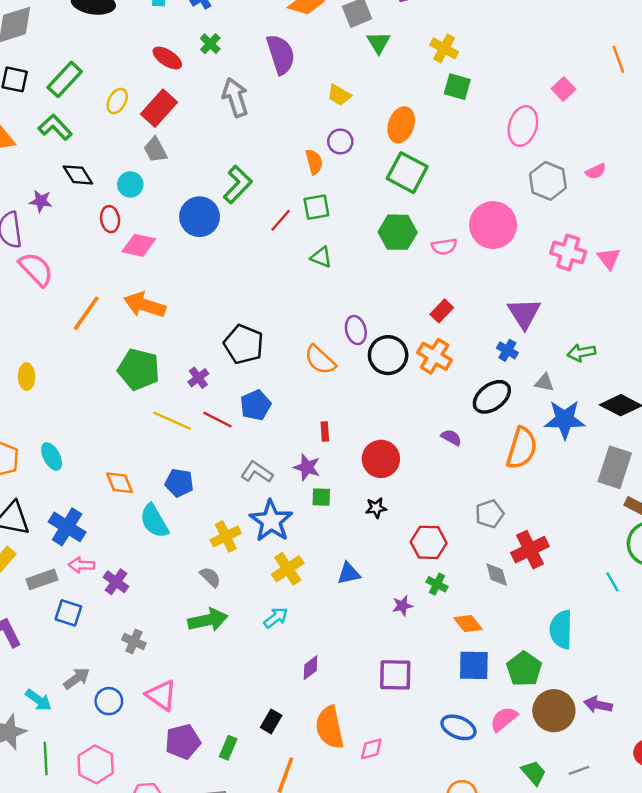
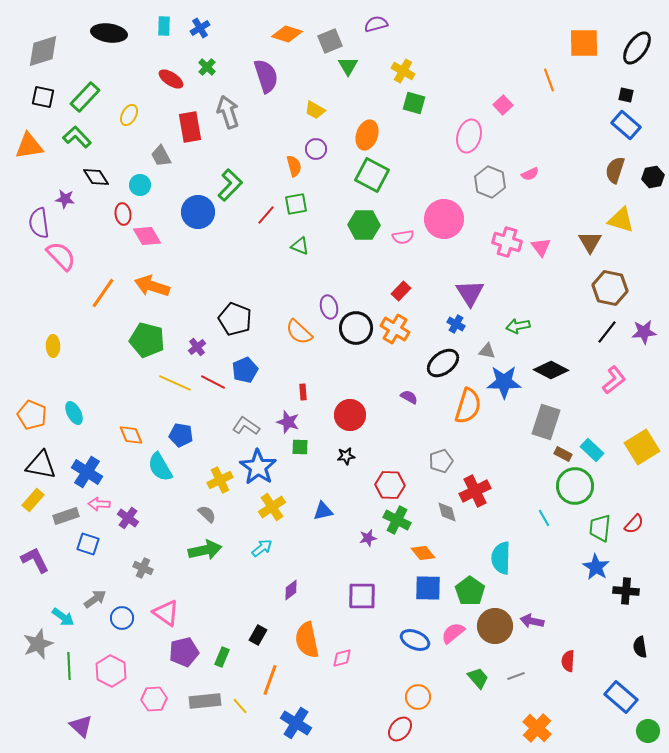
red rectangle: (159, 108) -> (190, 127), moved, turned -52
pink diamond: (139, 245) -> (147, 236), turned 48
green cross: (437, 584) -> (397, 520), size x1.5

